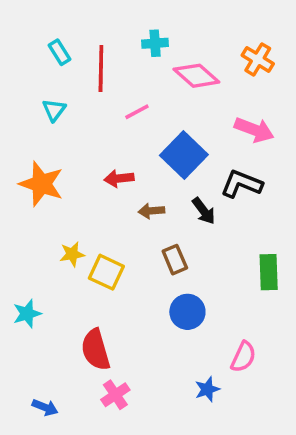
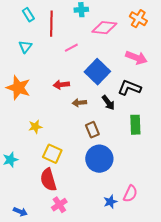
pink diamond: (196, 76) -> (104, 28), turned -35
yellow square: (106, 272) -> (52, 154), moved
green rectangle: (269, 272) -> (135, 125), moved
blue circle: (187, 312) -> (99, 159), size x1.4
pink semicircle: (243, 357) -> (130, 194), moved

